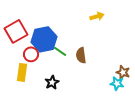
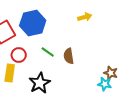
blue hexagon: (44, 39) -> (33, 23), moved
black star: (52, 82) -> (40, 83), size x1.5

